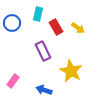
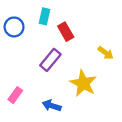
yellow arrow: (78, 28) -> (106, 53), moved
purple rectangle: (43, 51) -> (50, 60), turned 66

